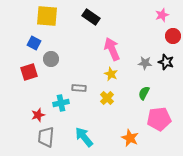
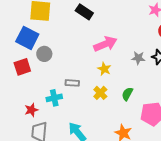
blue square: (34, 43) -> (27, 38), size x1.6
pink arrow: (112, 49) -> (105, 44), turned 90
green semicircle: (144, 93) -> (127, 94), moved

